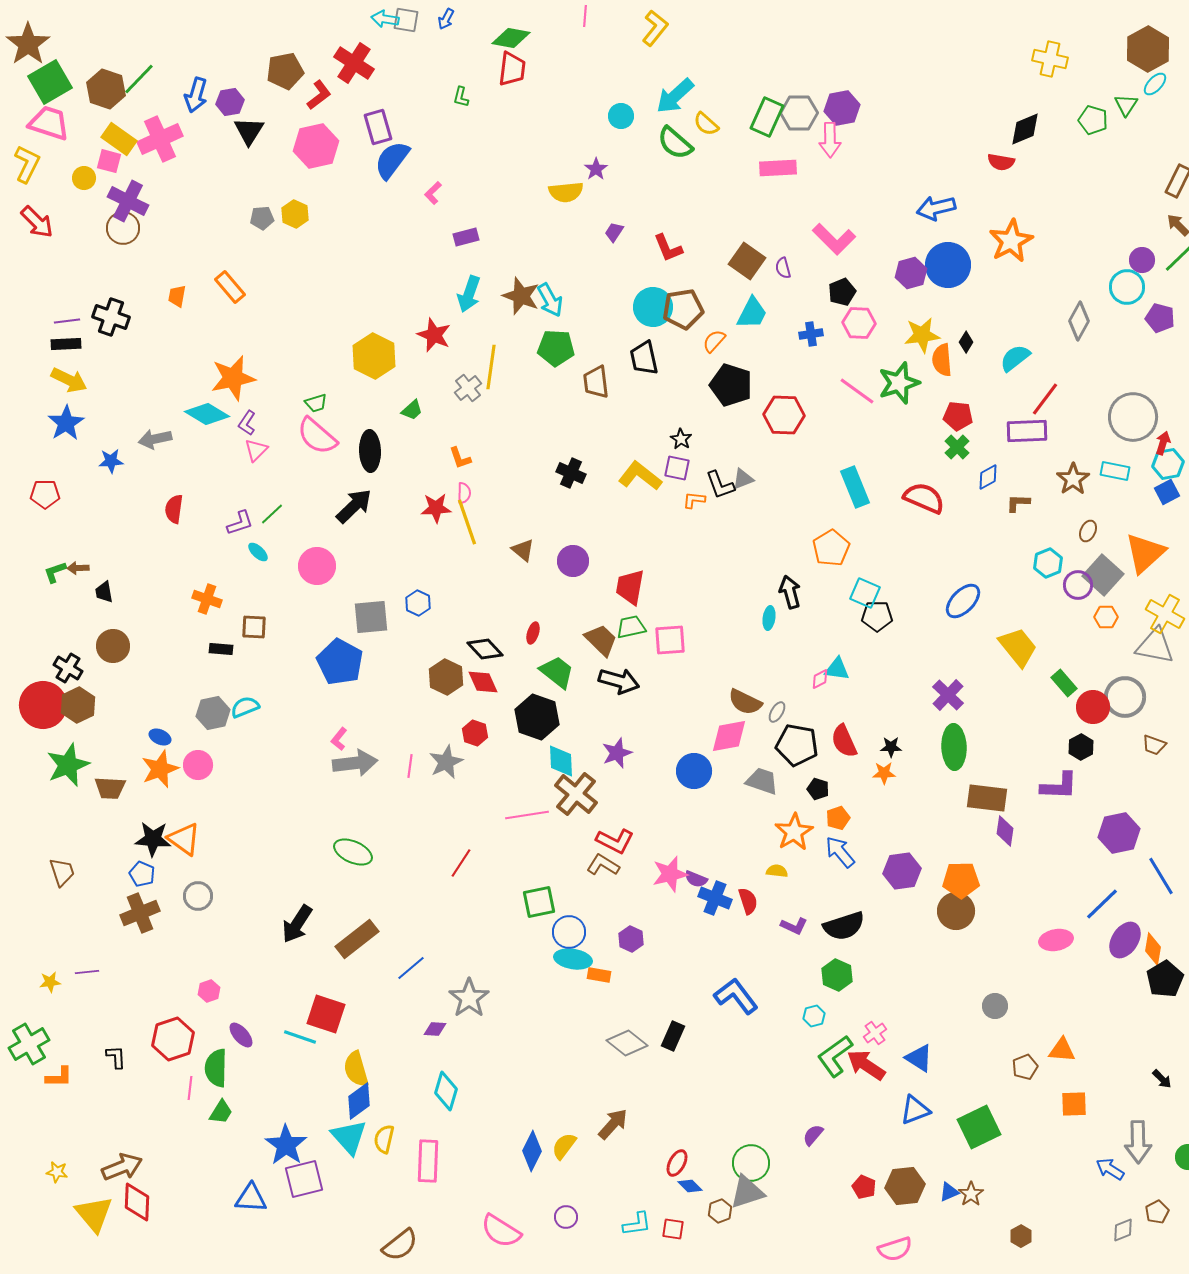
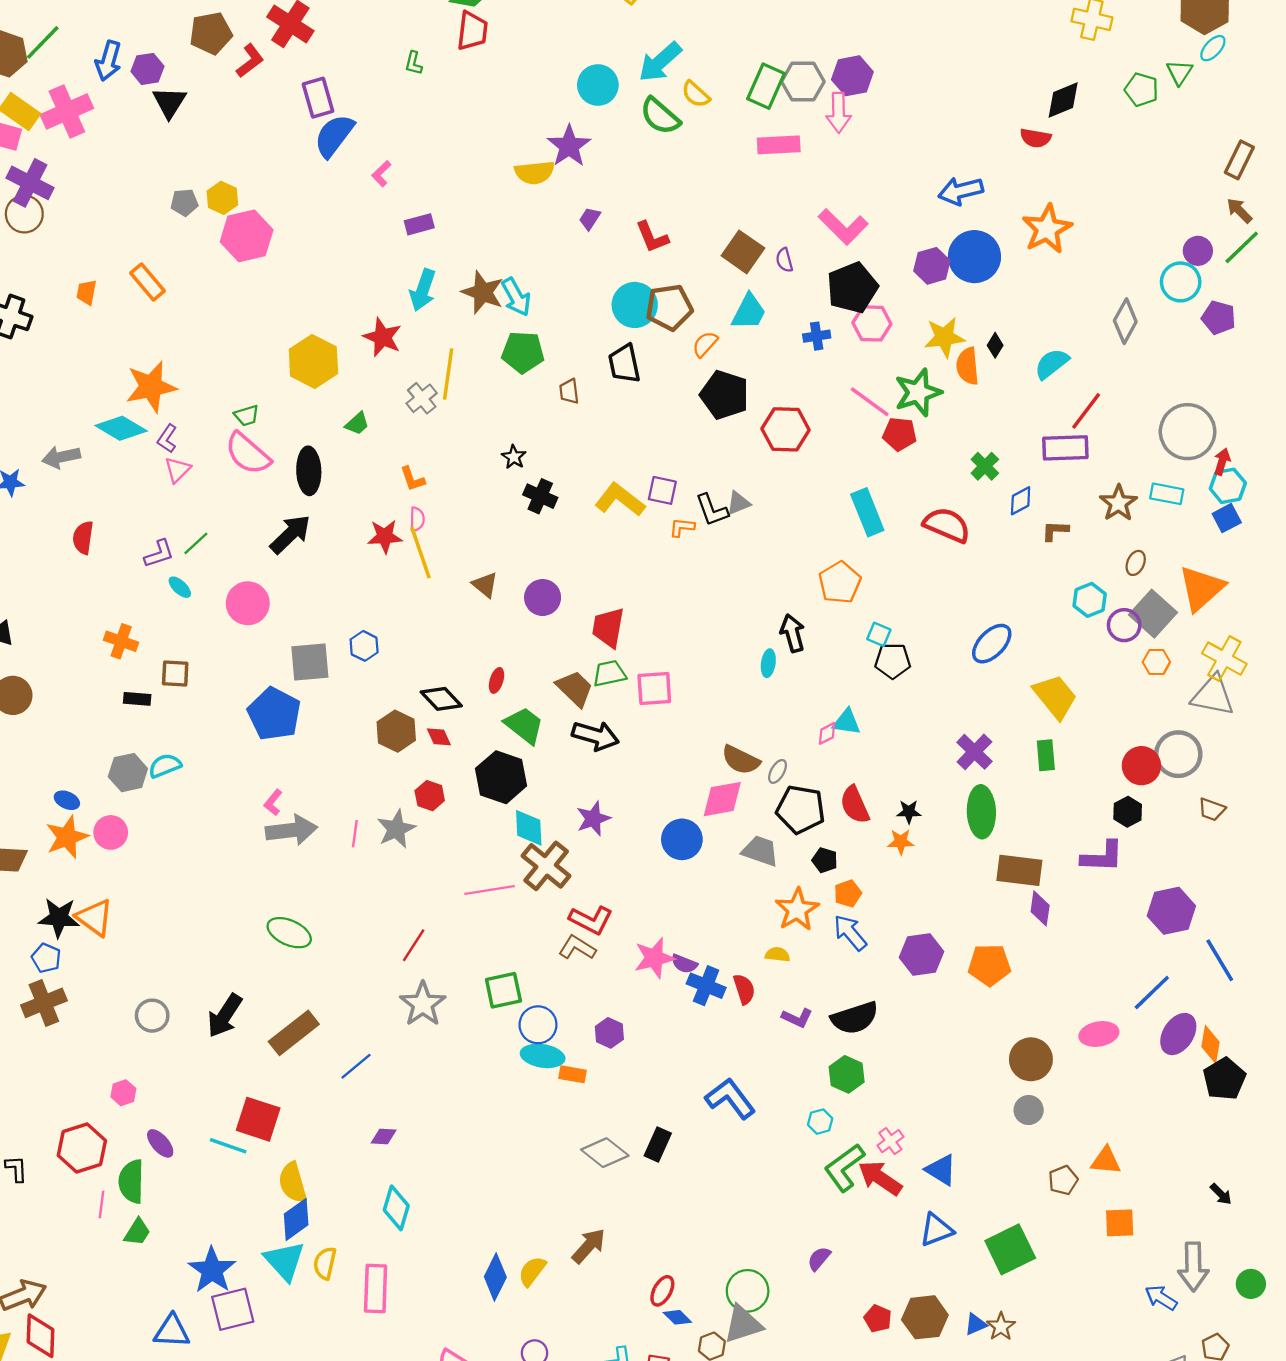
cyan circle: (621, 116) -> (598, 85), size x1.4
pink hexagon: (316, 146) -> (247, 236), moved
purple star: (596, 169) -> (569, 146), size x1.6
black pentagon: (842, 292) -> (852, 288), size x1.6
brown trapezoid: (596, 382) -> (569, 391), size x0.7
red pentagon: (958, 416) -> (900, 434), moved
black star: (681, 439) -> (514, 457), moved
cyan square: (865, 593) -> (879, 634), size x0.7
red diamond: (483, 682) -> (439, 737), size x0.7
green rectangle: (1064, 683) -> (1046, 755), moved, turned 36
gray circle: (198, 896) -> (152, 1016), moved
brown circle: (956, 911) -> (1031, 1059), moved
gray star: (469, 998) -> (423, 1004), moved

